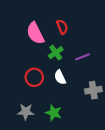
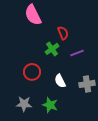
red semicircle: (62, 27) -> (63, 33), moved
pink semicircle: (35, 33) -> (33, 15), moved
white semicircle: (60, 77) -> (60, 81), moved

